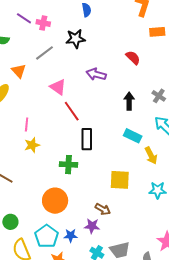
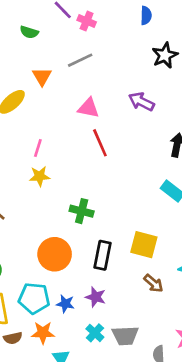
black star: (76, 39) -> (165, 55), moved, turned -30
pink triangle: (58, 87) -> (89, 108), turned -36
black rectangle: (87, 139) -> (102, 255), moved
brown arrow: (103, 209) -> (153, 283), moved
cyan pentagon: (47, 236) -> (34, 298), turned 30

